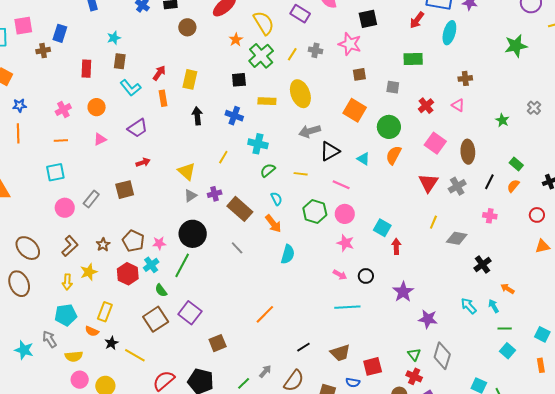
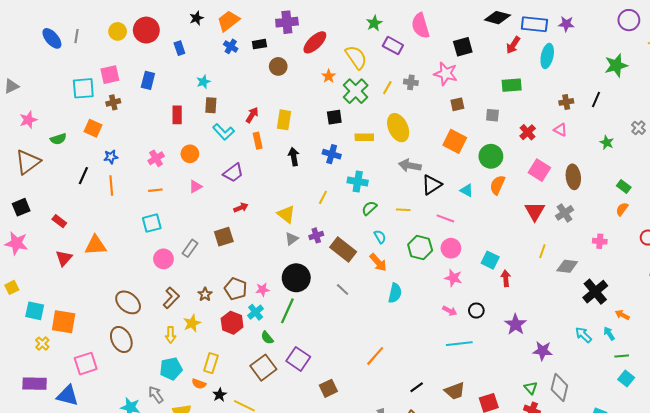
brown cross: (43, 51) -> (113, 102), moved
gray arrow: (310, 131) -> (410, 165), turned 30
black line: (489, 182) -> (596, 100), moved
black cross: (483, 264) -> (595, 292), size x1.4

